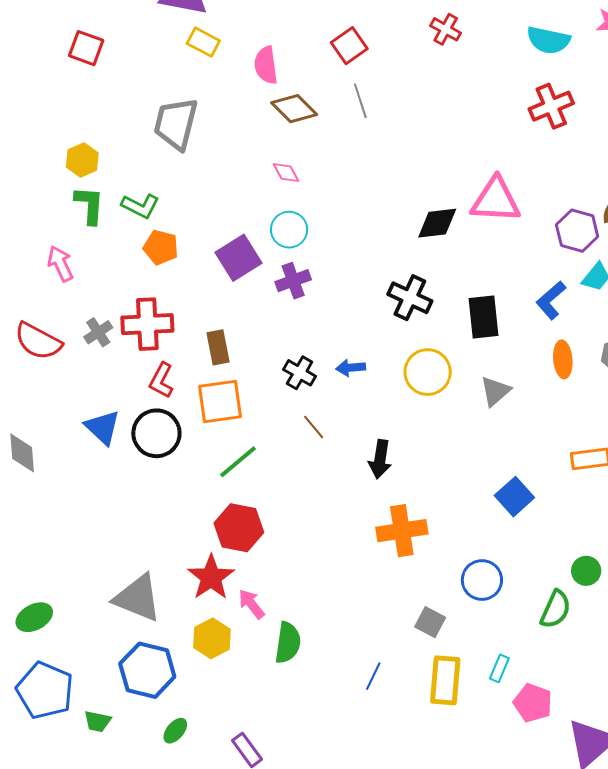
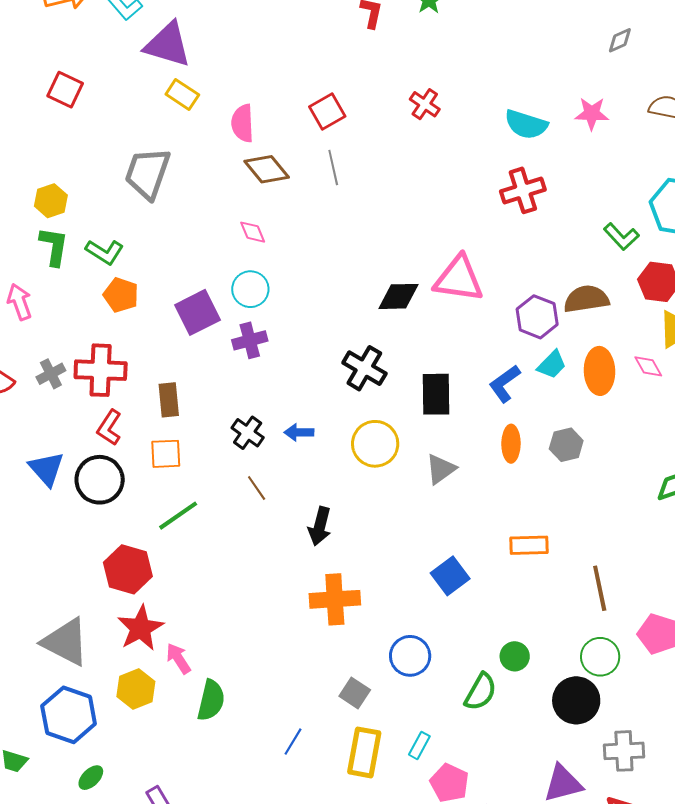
orange square: (220, 401) -> (166, 454), size x0.7
red hexagon: (239, 528) -> (128, 569), moved

